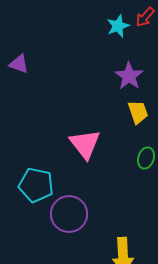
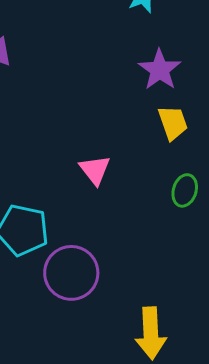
pink triangle: (85, 144) -> (95, 170), size x0.7

